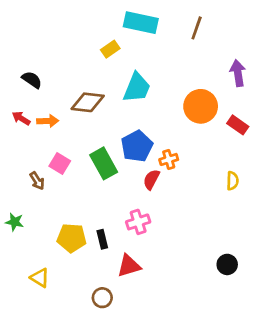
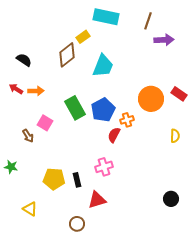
purple arrow: (238, 73) -> (164, 40), moved, turned 96
brown diamond: (88, 102) -> (67, 55), moved, turned -45
orange circle: (201, 106) -> (151, 99), moved
green rectangle: (104, 163) -> (75, 108), moved

